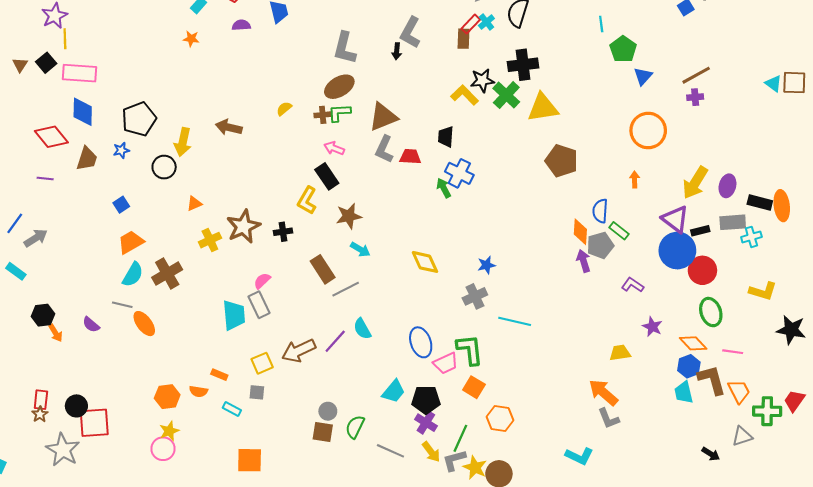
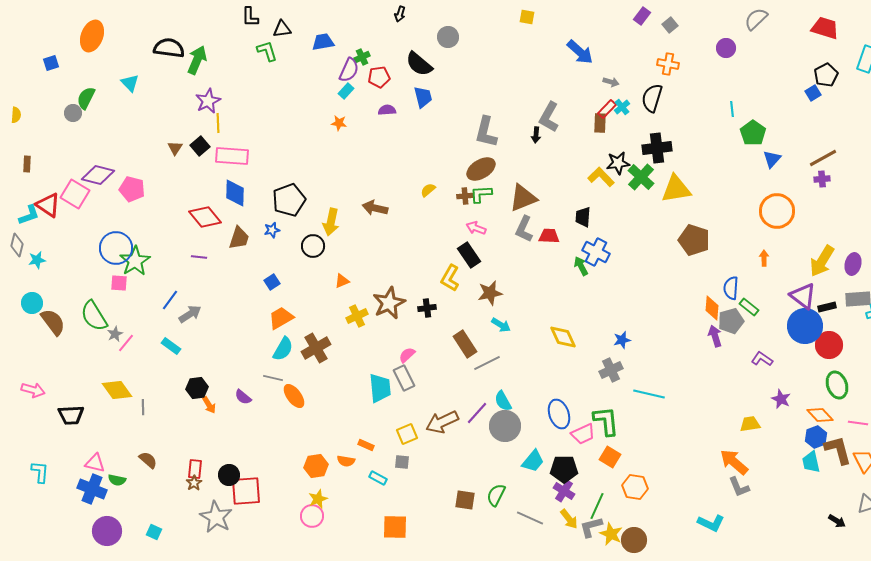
gray circle: (328, 411) -> (505, 426), moved, size x1.8

